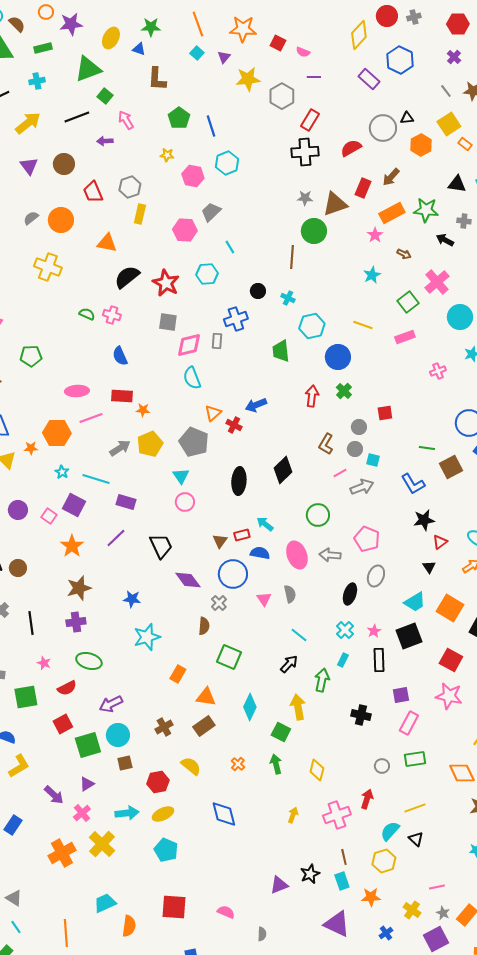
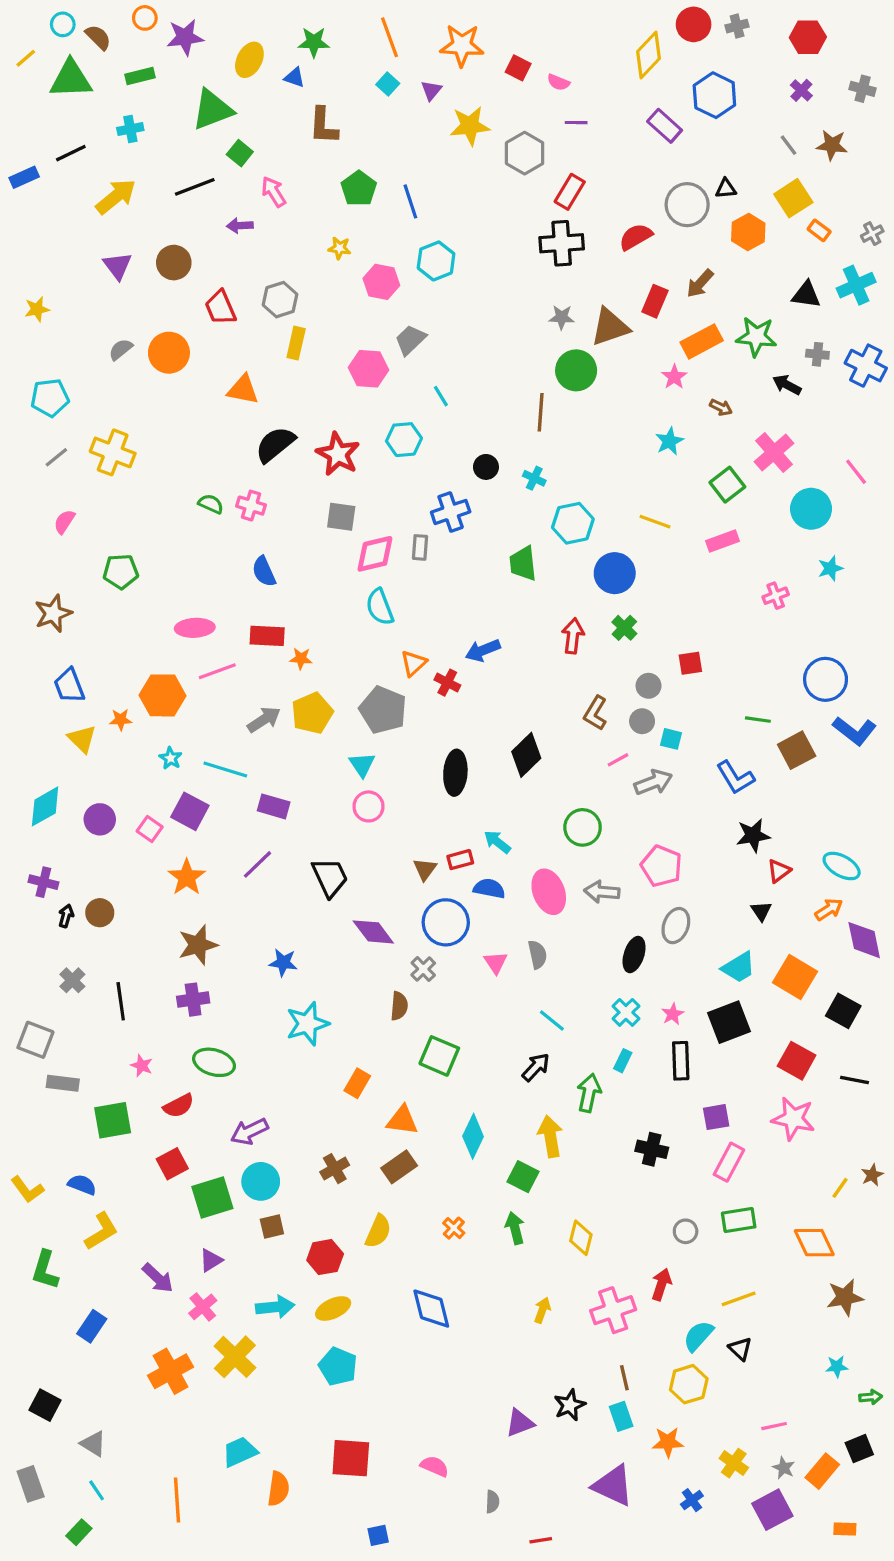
yellow cross: (48, 267) -> (113, 452), moved
yellow semicircle: (191, 766) -> (378, 1231), turned 75

